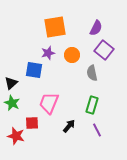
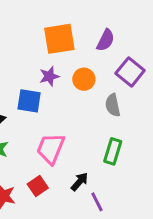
purple semicircle: (96, 28) -> (106, 40), moved
red square: (32, 123) -> (38, 186), moved, turned -32
purple line: (97, 130) -> (97, 202), moved

